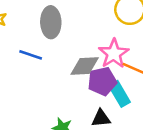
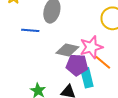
blue line: (31, 55) -> (30, 30), turned -30

